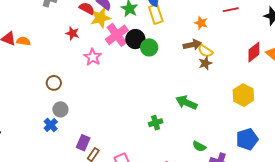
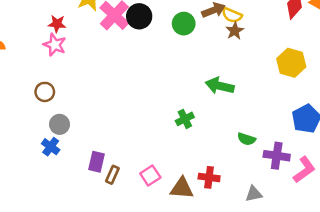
green circle: (149, 47) -> (184, 24), moved
pink star: (93, 57) -> (55, 45), moved

